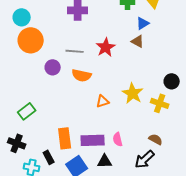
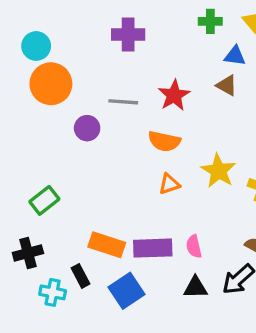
blue triangle: (143, 23) -> (235, 56), turned 40
orange semicircle: (82, 75) -> (164, 141), moved
orange rectangle: (65, 138) -> (107, 245), turned -65
black cross: (17, 143) -> (28, 253), turned -36
black triangle: (105, 161) -> (195, 287), moved

